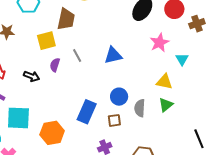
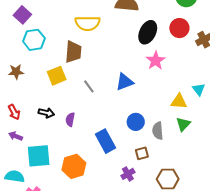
pink star: (159, 43) -> (156, 61), moved
cyan triangle: (182, 59) -> (199, 89), moved
purple semicircle: (55, 65) -> (70, 120), moved
blue rectangle: (87, 112) -> (105, 141), turned -45
brown square: (114, 120) -> (142, 153), moved

